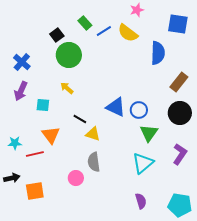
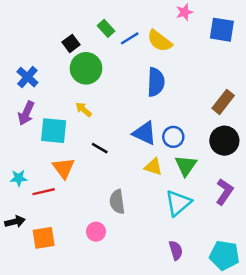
pink star: (137, 10) -> (184, 12), moved
blue semicircle: (158, 53) -> (156, 82), moved
cyan square: (43, 105) -> (54, 131), size x1.6
yellow triangle: (93, 134) -> (153, 167), moved
pink circle: (76, 178) -> (96, 232), moved

